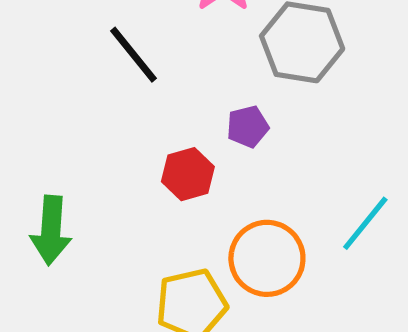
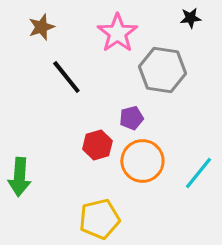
orange circle: (267, 258) -> (142, 161), moved

